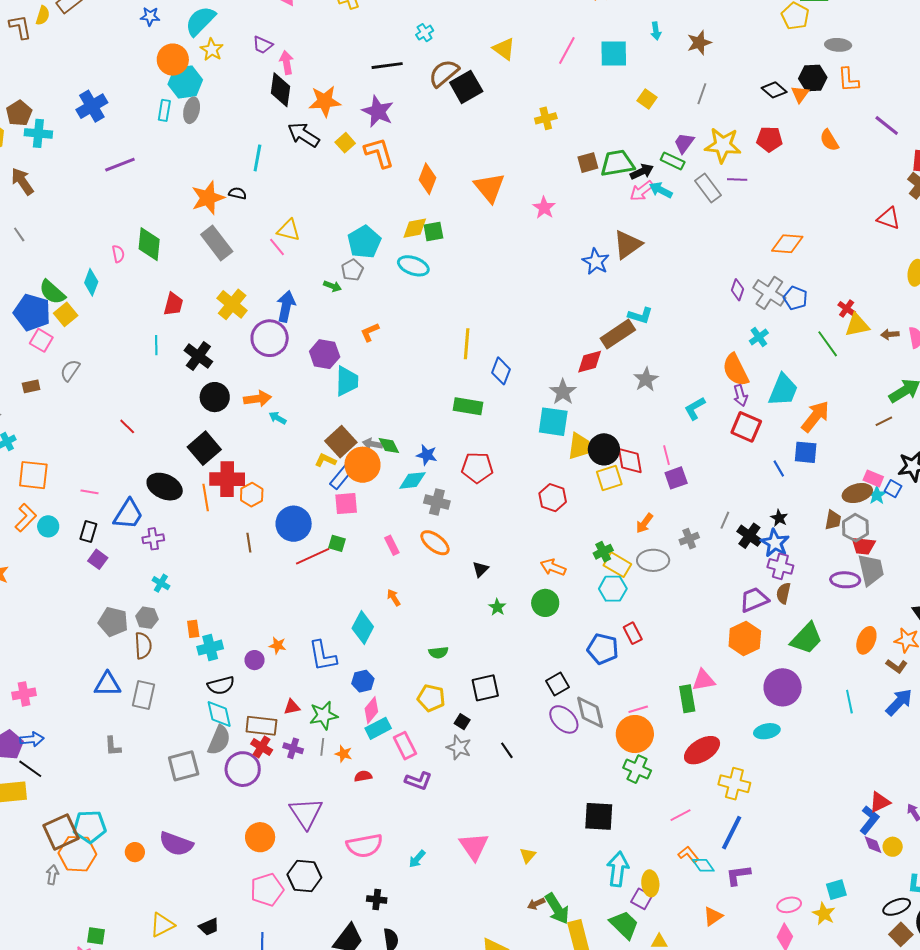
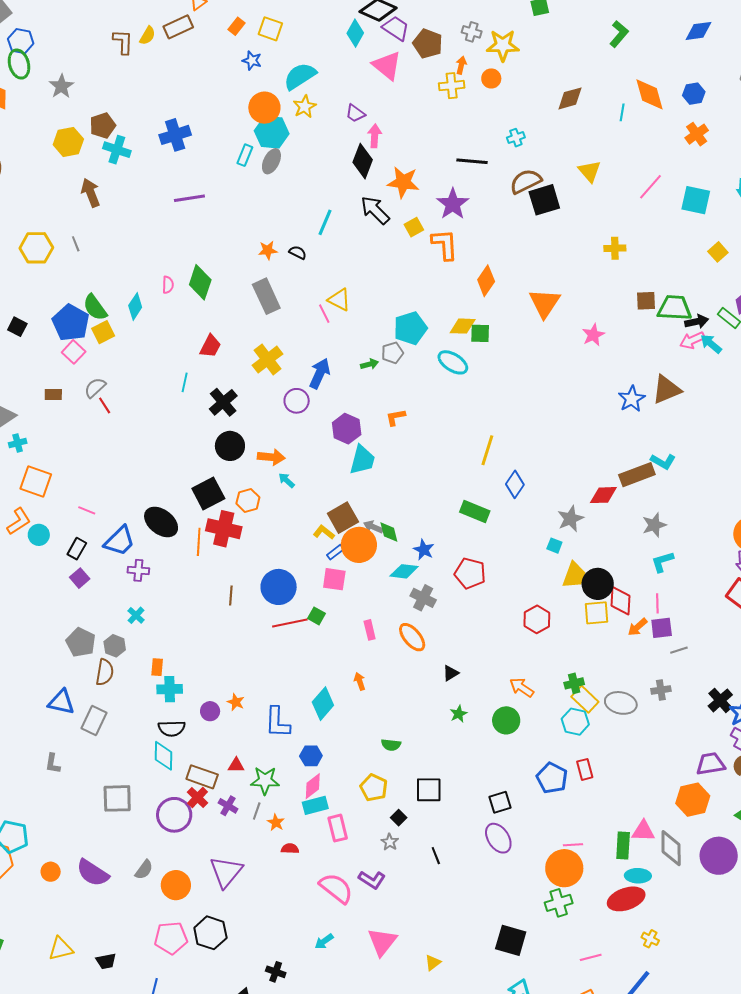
orange star: (208, 198) -> (268, 250), size x0.6
green arrow: (332, 286) -> (369, 364), turned -48
purple circle: (270, 338) -> (297, 401), size x0.7
cyan L-shape: (695, 408) -> (663, 562), moved
cyan square: (553, 422) -> (554, 546), size x0.5
red line: (127, 426) -> (105, 405), moved
blue rectangle: (341, 477) -> (335, 552), size x0.7
orange hexagon: (252, 495) -> (248, 500), moved
gray line: (725, 520) -> (679, 650), moved, turned 36
orange arrow: (644, 523) -> (638, 627), moved
gray diamond: (590, 712) -> (671, 848), moved
cyan ellipse: (767, 731) -> (638, 876), moved
gray semicircle: (219, 740) -> (144, 870), moved, size x0.7
gray star: (459, 747) -> (390, 842), size x0.7
green cross: (637, 769) -> (559, 903), turned 36
purple L-shape: (418, 781) -> (372, 880), moved
yellow cross: (734, 784) -> (650, 939), size x0.6
pink semicircle: (364, 846) -> (336, 888), moved, turned -144

